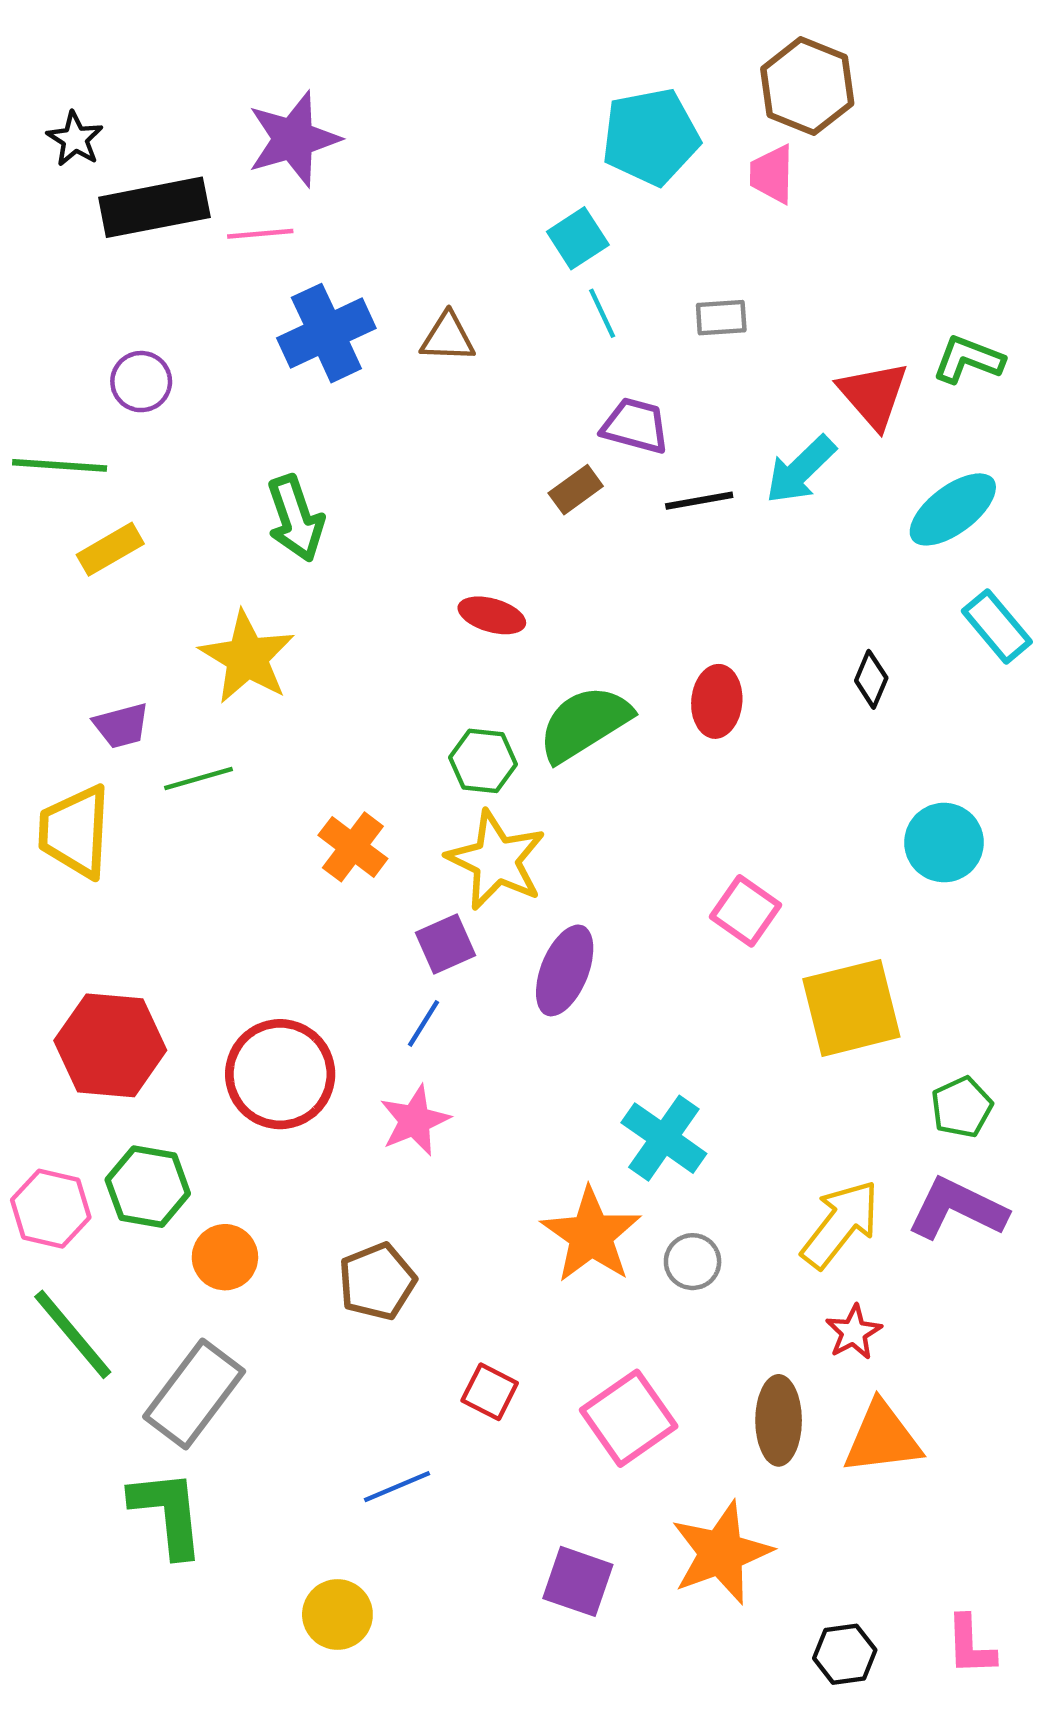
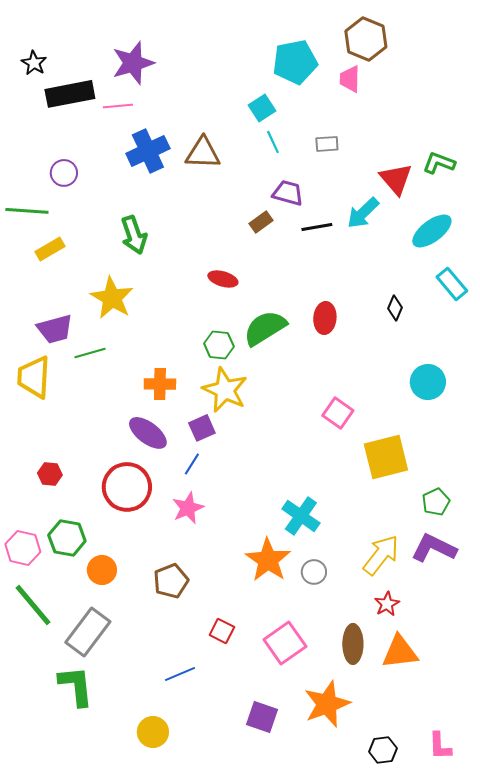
brown triangle: (448, 337) -> (203, 153), size x1.4
purple trapezoid: (121, 726) -> (55, 329), size x1.4
orange cross: (353, 847) -> (160, 384), turned -36
purple ellipse: (565, 970) -> (148, 433), moved, turned -75
red hexagon: (110, 1045) -> (50, 474), size x0.5

